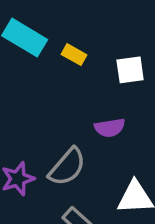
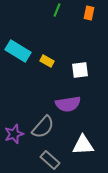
purple semicircle: (110, 128) -> (68, 104), size x1.4

